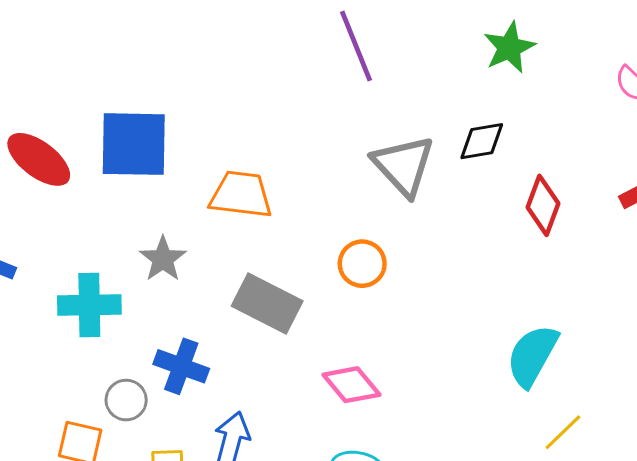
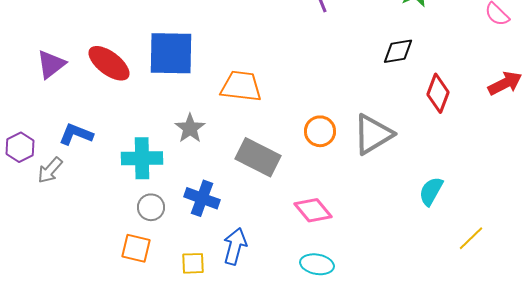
gray triangle: (404, 166) -> (373, 134), moved, turned 42
cyan semicircle: (532, 356) -> (431, 191), size x0.7
gray circle: (126, 400) -> (151, 207), moved
yellow line: (563, 432) -> (471, 238), moved

